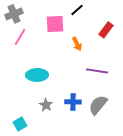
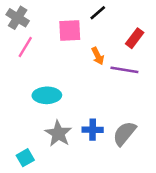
gray cross: (14, 14) -> (18, 18), turned -36
purple line: (97, 71) -> (124, 70), moved
gray star: (46, 105) -> (58, 133), size x1.5

